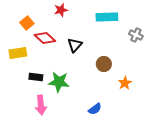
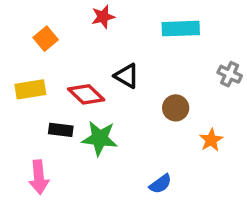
gray cross: (136, 35) -> (230, 74), moved
red diamond: (45, 38) -> (86, 94), moved
black triangle: (75, 45) -> (127, 76), turned -42
pink arrow: (41, 105) -> (39, 177), moved

